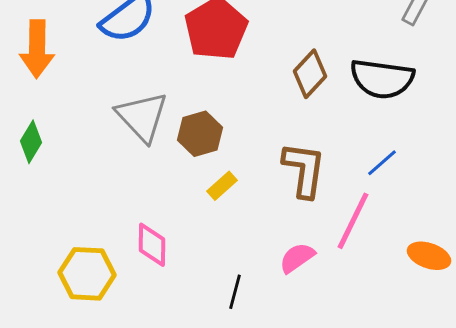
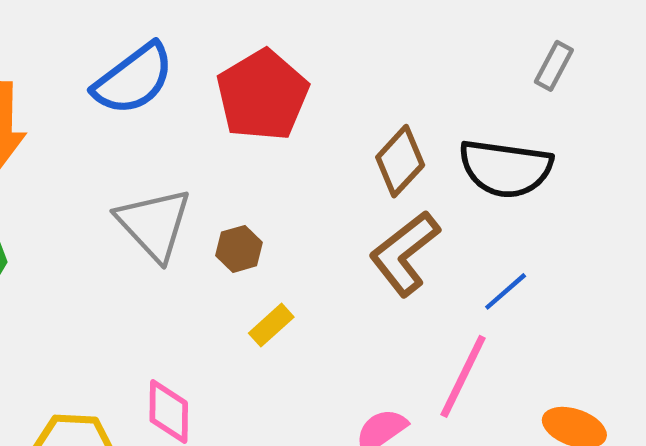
brown hexagon: (200, 134) -> (239, 249), size x0.7
brown L-shape: (304, 170) -> (404, 253), moved, turned -136

